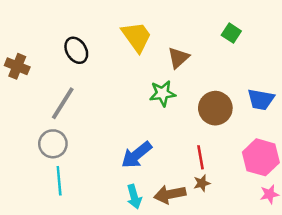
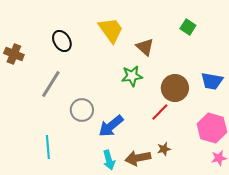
brown triangle: (178, 58) -> (145, 47), turned -36
gray circle: (53, 144) -> (82, 110), moved
red line: (201, 157) -> (160, 112), moved, turned 54

